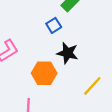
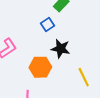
yellow line: (92, 86) -> (84, 77), turned -66

